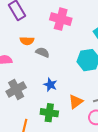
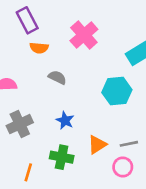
pink cross: (61, 19) -> (84, 35), turned 30
orange semicircle: (27, 41) -> (39, 48), moved

